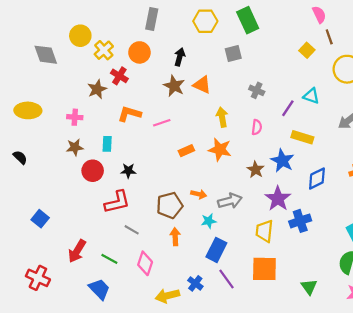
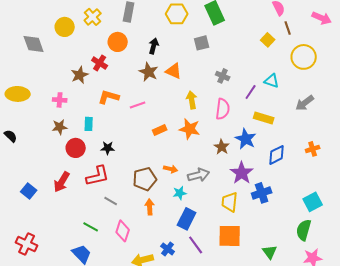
yellow cross: (104, 50) -> (93, 17), moved
pink semicircle: (257, 127) -> (223, 109), size x1.5
red arrow: (77, 251) -> (62, 182), moved

